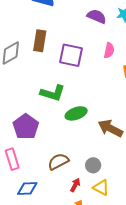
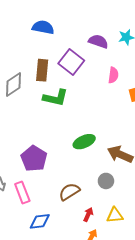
purple square: (71, 55) -> (71, 62), moved, turned 30
green L-shape: (53, 93) -> (56, 98), moved
gray circle: (93, 165) -> (106, 181), moved
yellow triangle: (101, 188) -> (115, 215), turned -30

